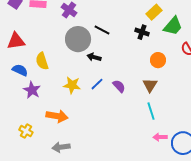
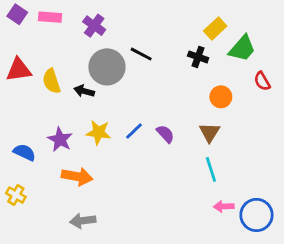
black arrow: (94, 57) -> (84, 91), moved
yellow semicircle: (42, 61) -> (51, 81), moved
blue semicircle: (20, 70) -> (24, 152), moved
purple star: (32, 90) -> (60, 140), moved
yellow cross: (26, 131) -> (16, 195), moved

